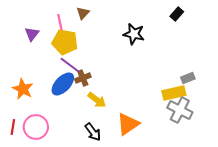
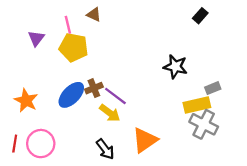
brown triangle: (83, 13) -> (94, 15), turned -48
black star: (134, 34) -> (175, 67), moved
purple line: (70, 65) -> (115, 96), moved

